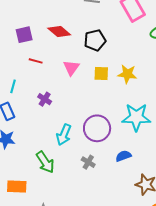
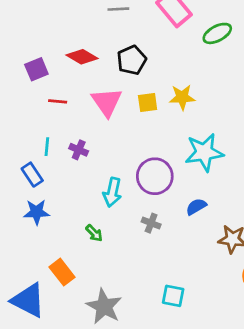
pink triangle: (71, 68) -> (107, 102), size x1.4
cyan line: (13, 86) -> (47, 147), moved
green arrow: (45, 162) -> (94, 233), size x0.6
orange rectangle: (17, 187) -> (62, 272), turned 60

